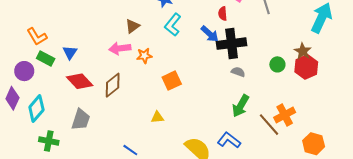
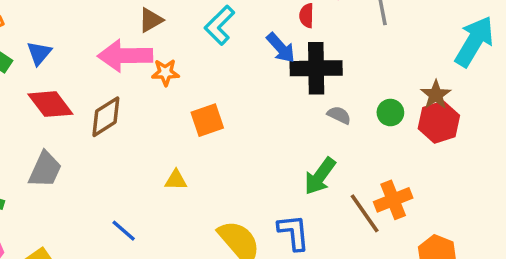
pink arrow: (120, 48) -> (125, 56), size x1.4
gray semicircle: (238, 72) -> (339, 115), moved
blue L-shape: (229, 140) -> (294, 232), turned 40

